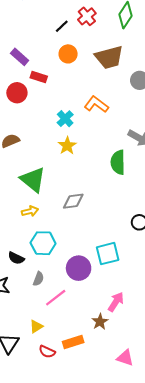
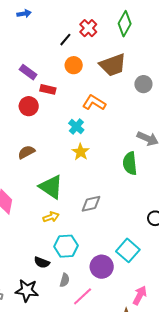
orange L-shape: (96, 104) -> (94, 103), moved
cyan square: (108, 254) -> (128, 250), turned -30

